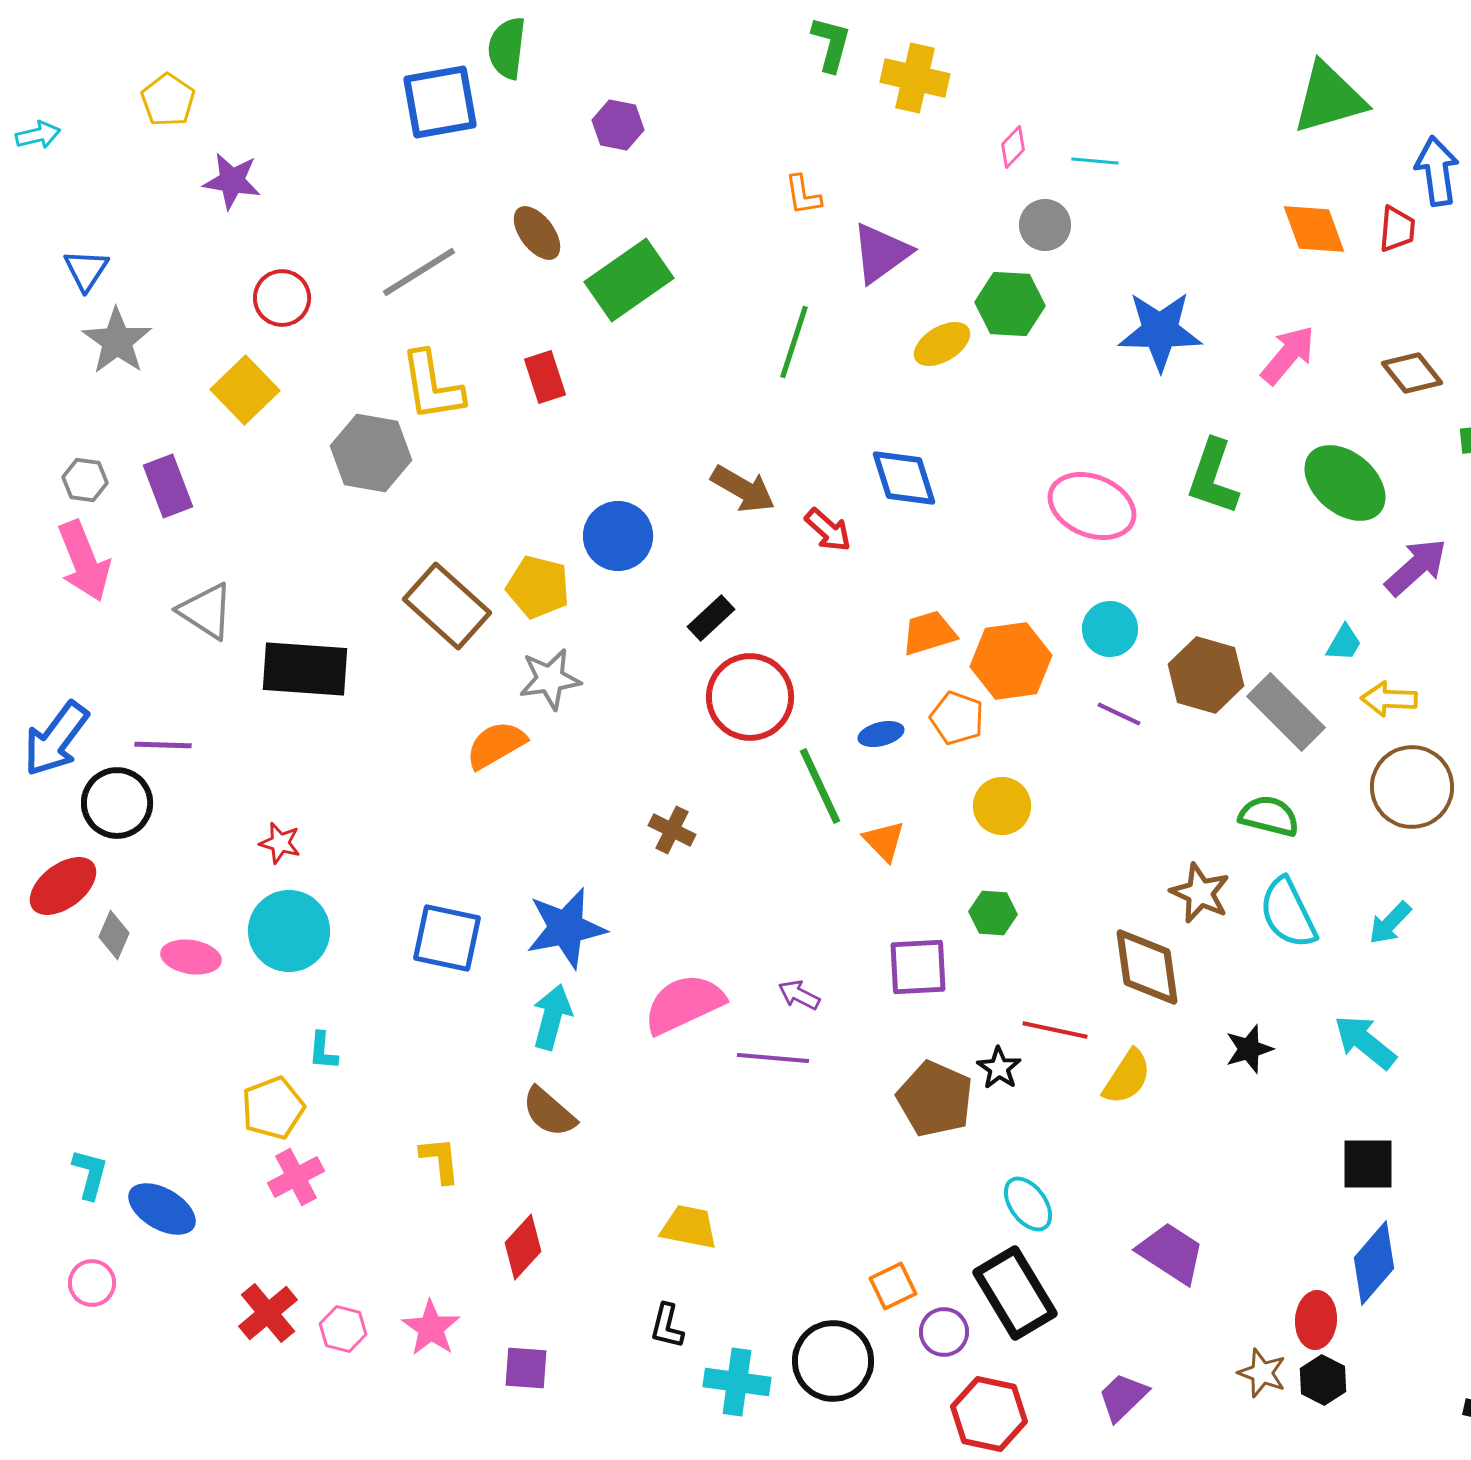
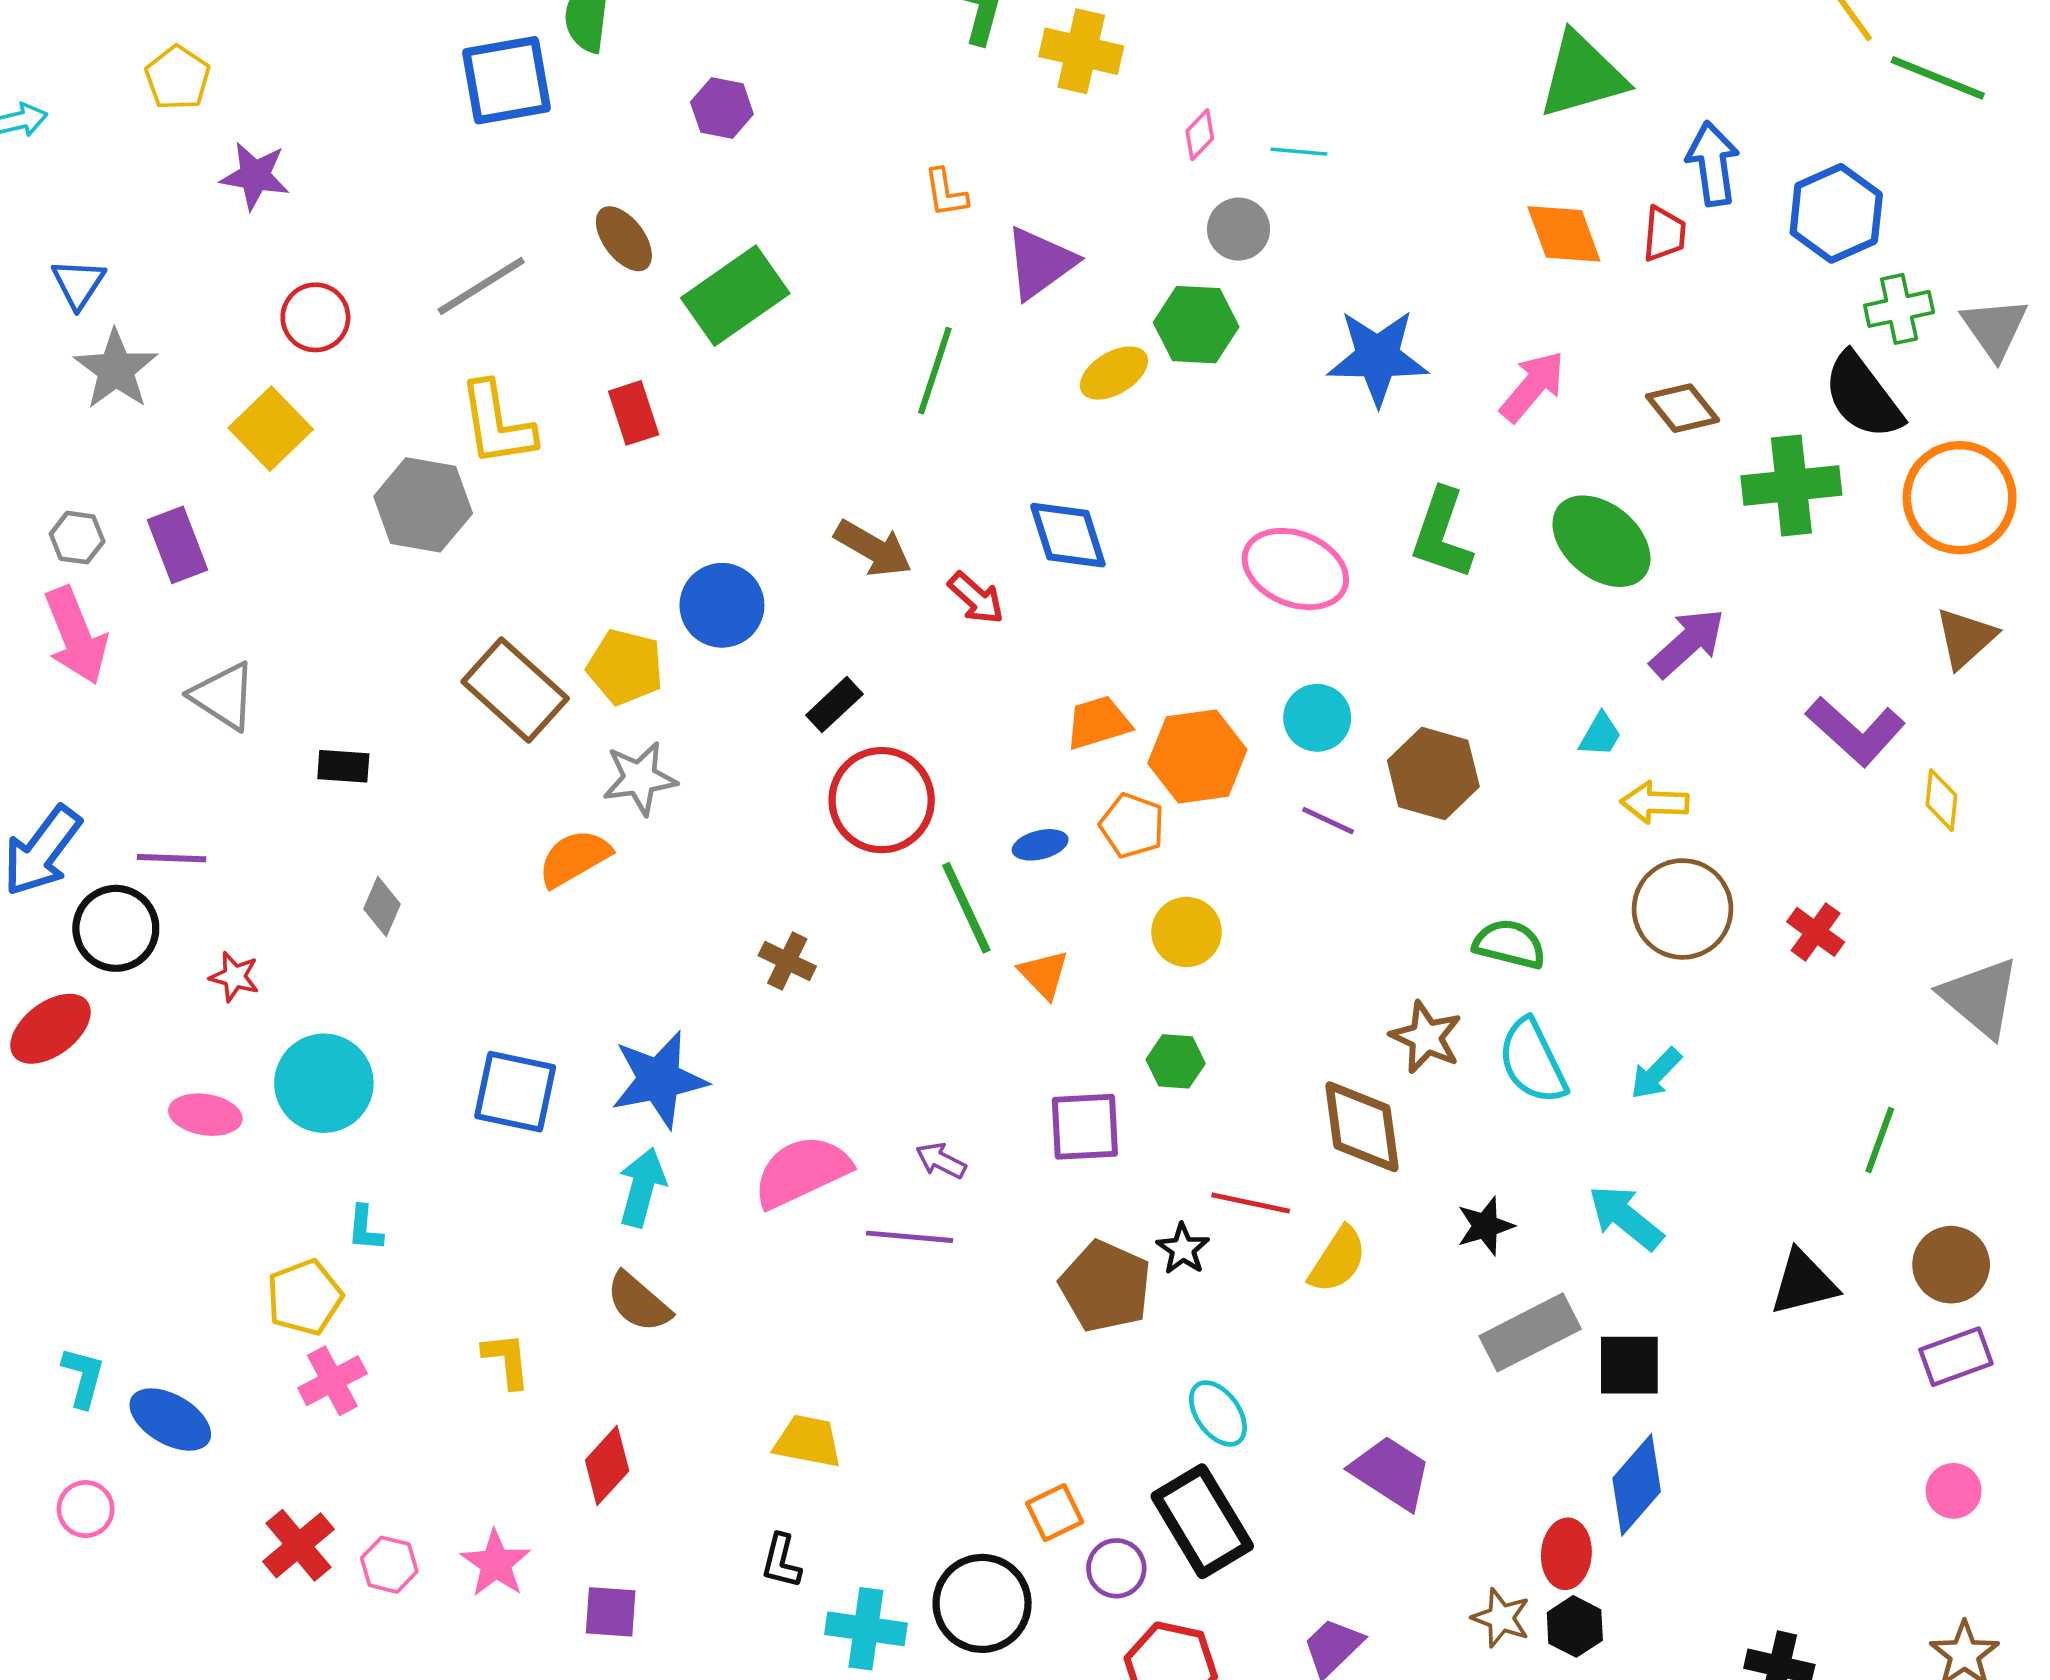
black rectangle: (305, 669) -> (343, 766), size x0.5
gray rectangle: (1286, 712) -> (1530, 1332), moved, turned -72
red star: (280, 843) -> (234, 977), moved
gray diamond: (114, 935) -> (382, 907), moved

